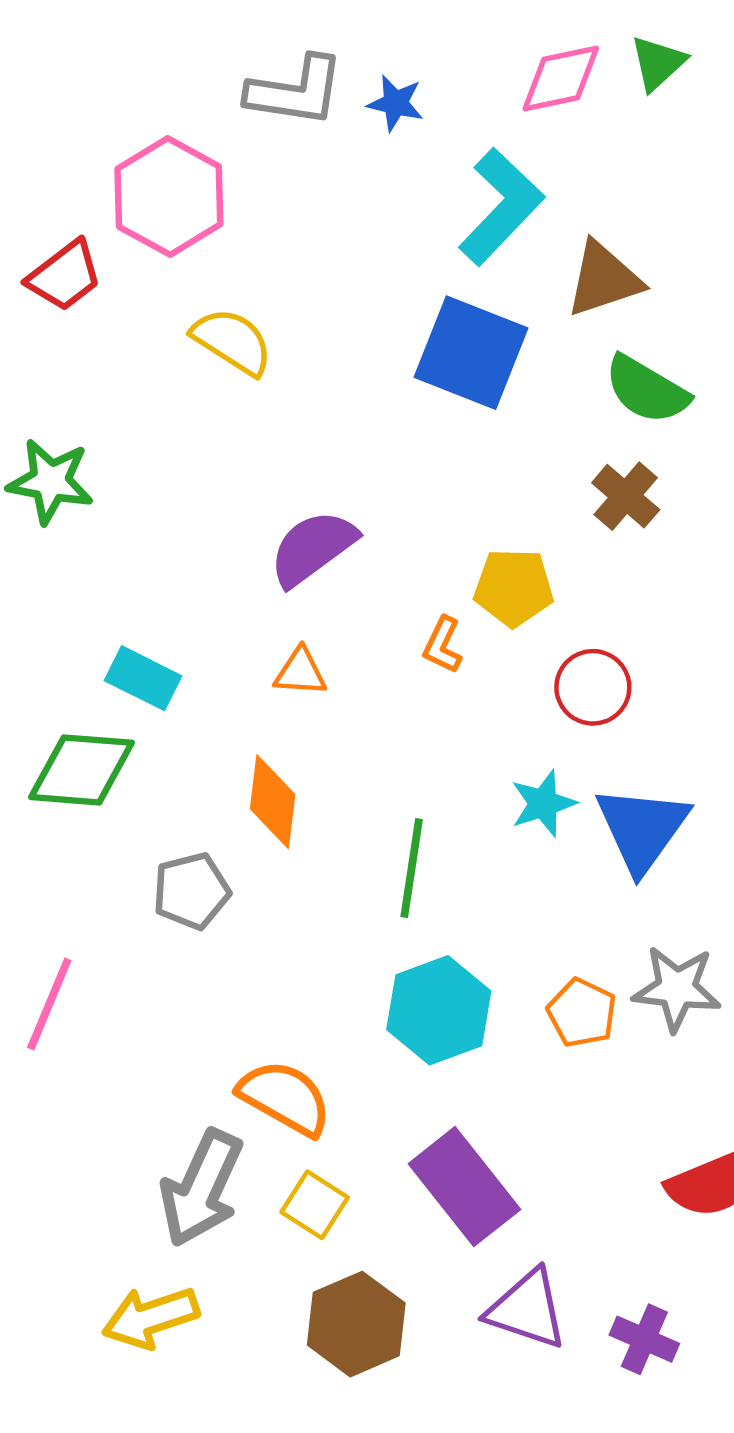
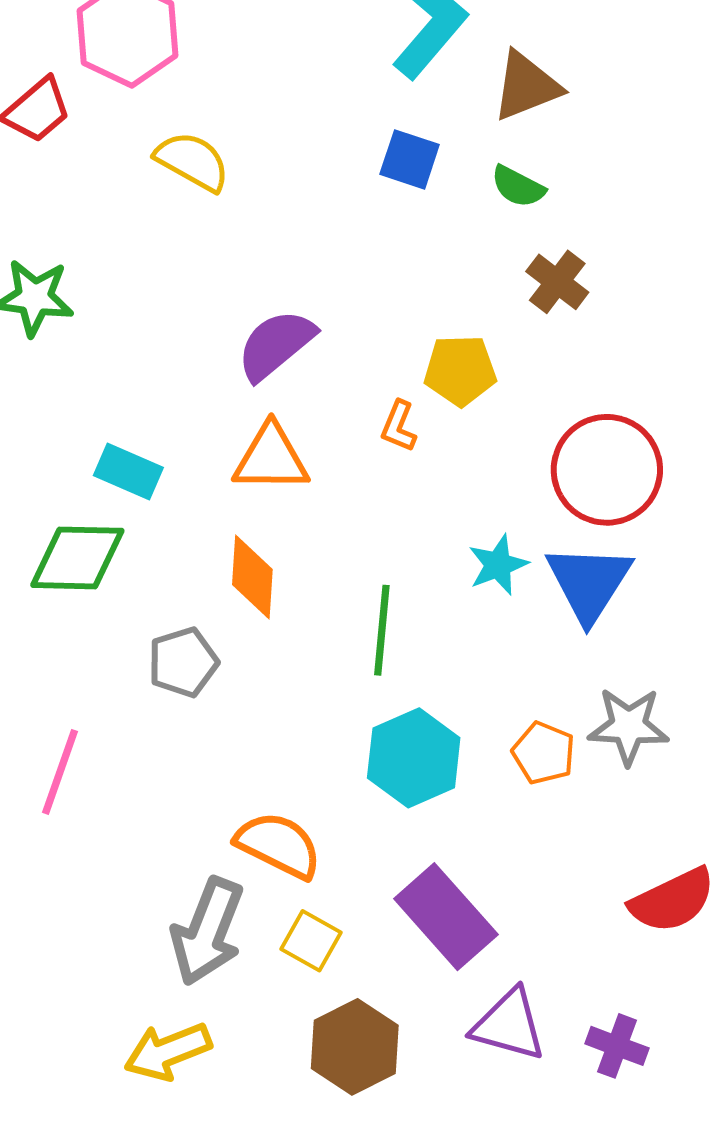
blue square: (471, 353) -> (410, 159), size x0.6
green semicircle: (647, 390) -> (518, 187), moved, size x0.7
orange triangle: (300, 672) -> (271, 458), size x1.6
red circle: (593, 687) -> (607, 470), moved, size x1.6

